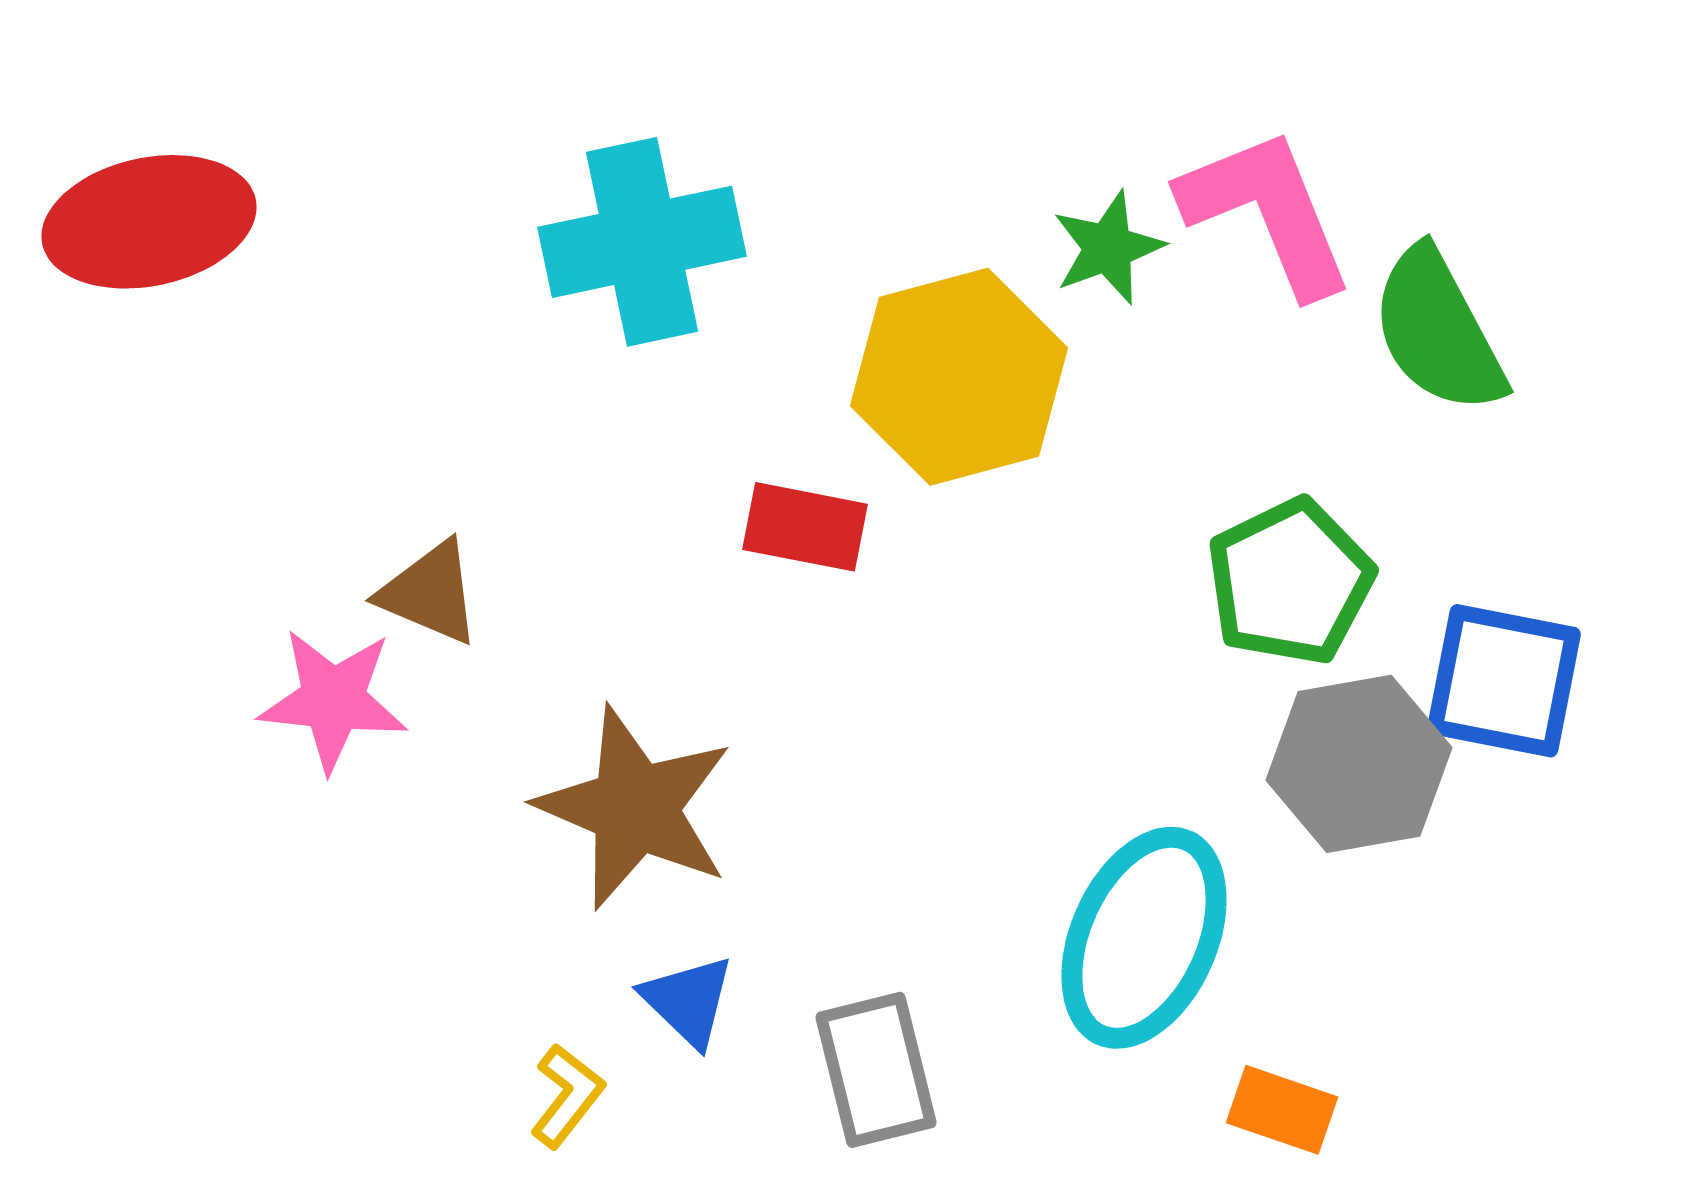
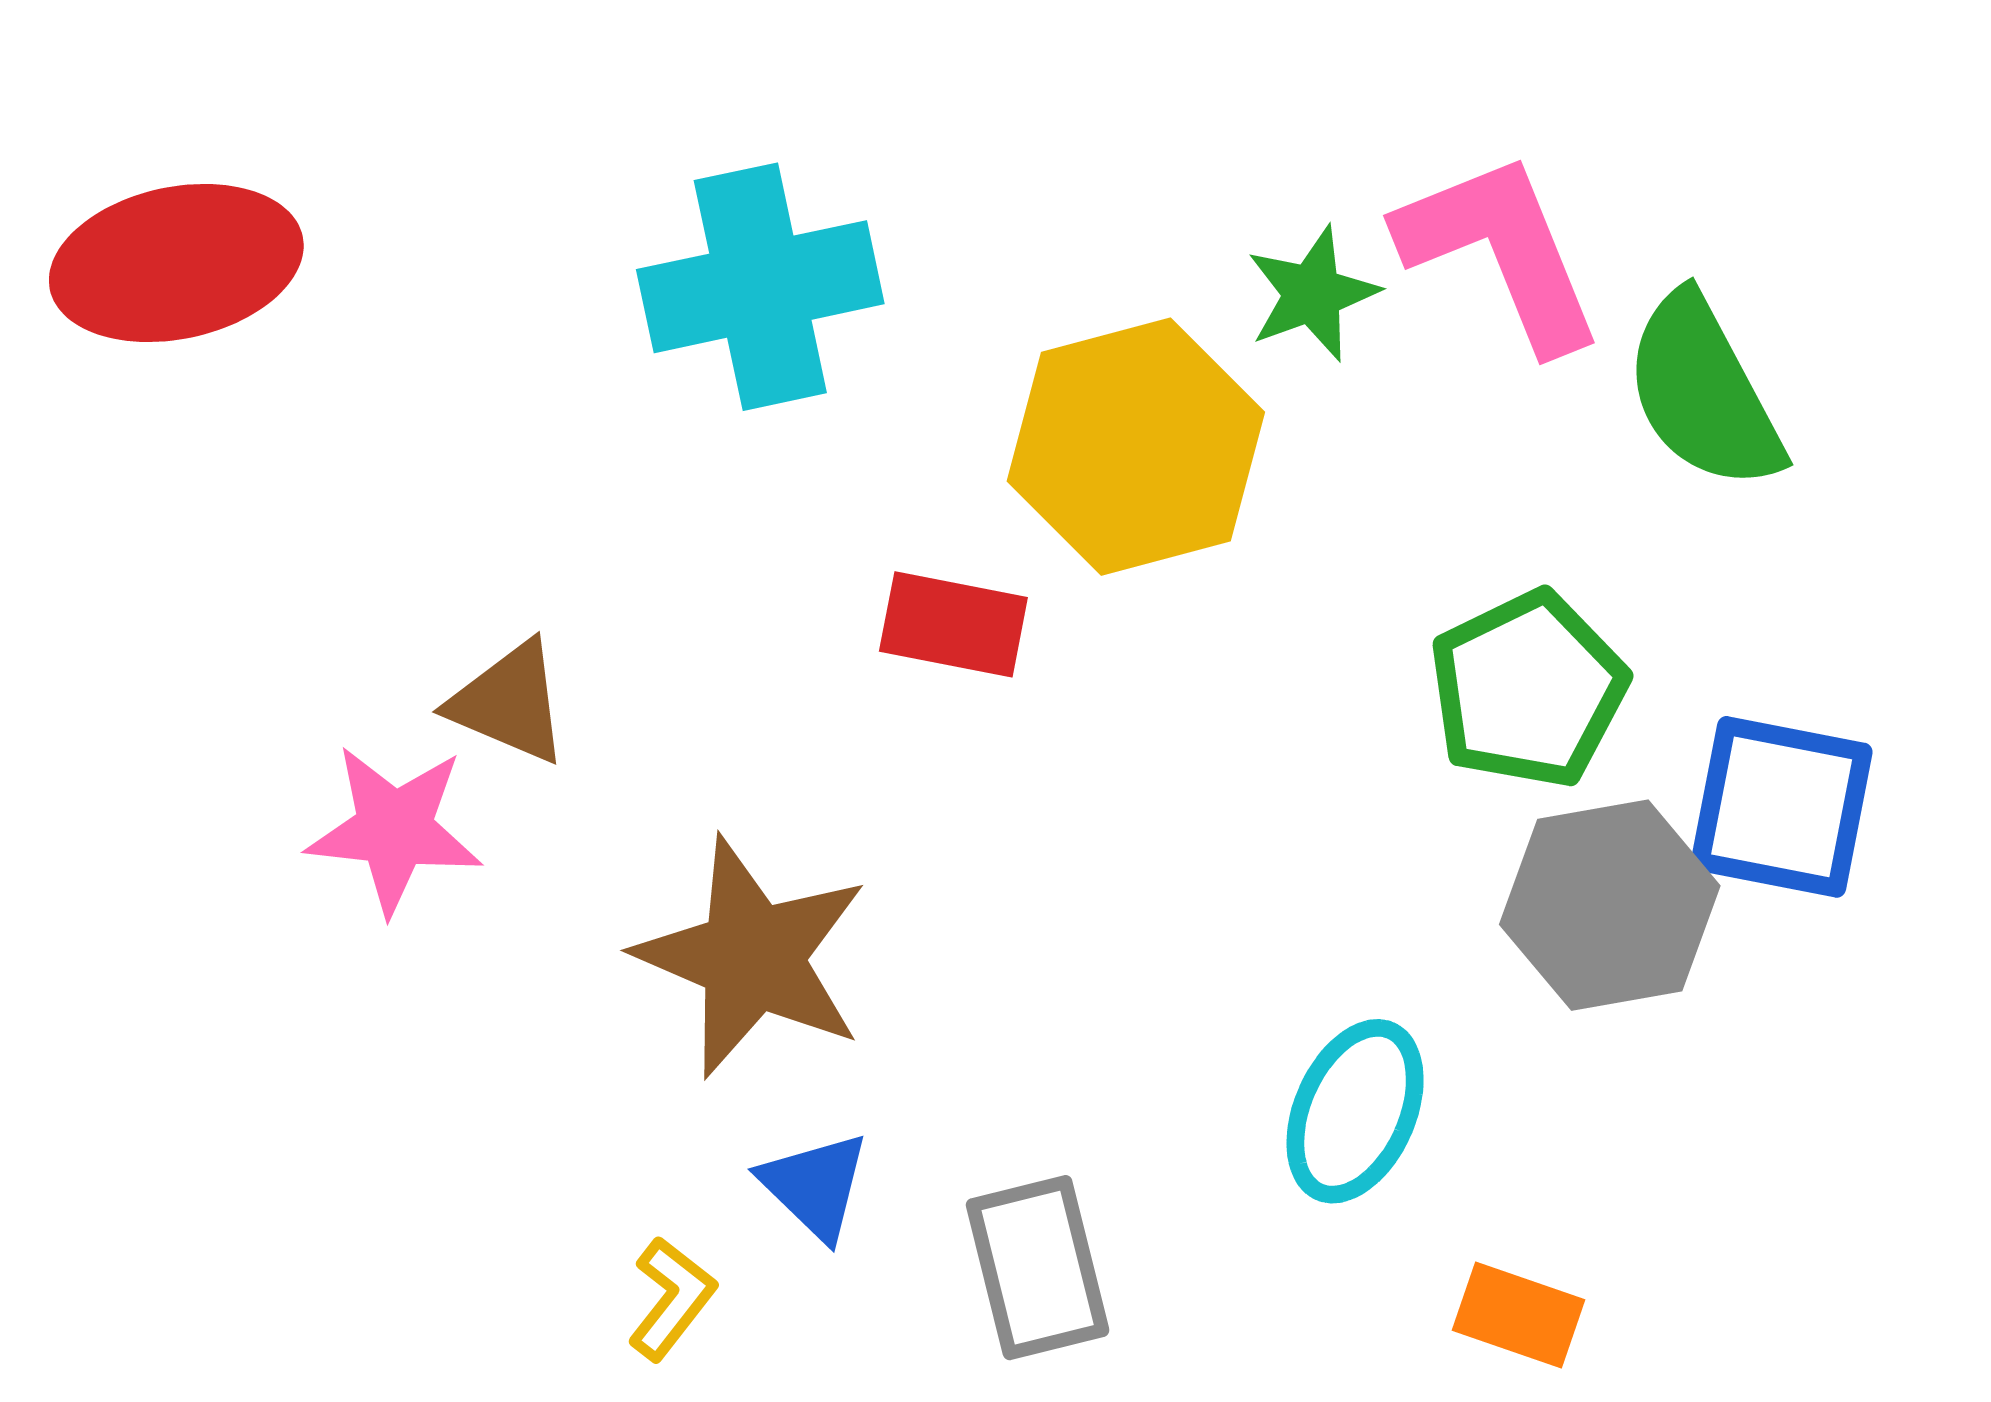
cyan ellipse: (1144, 938) -> (1355, 1111), size x0.7

